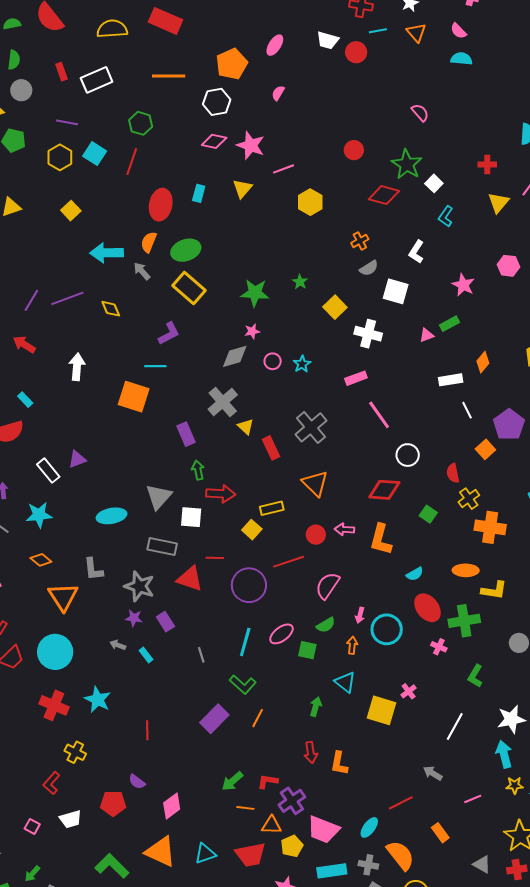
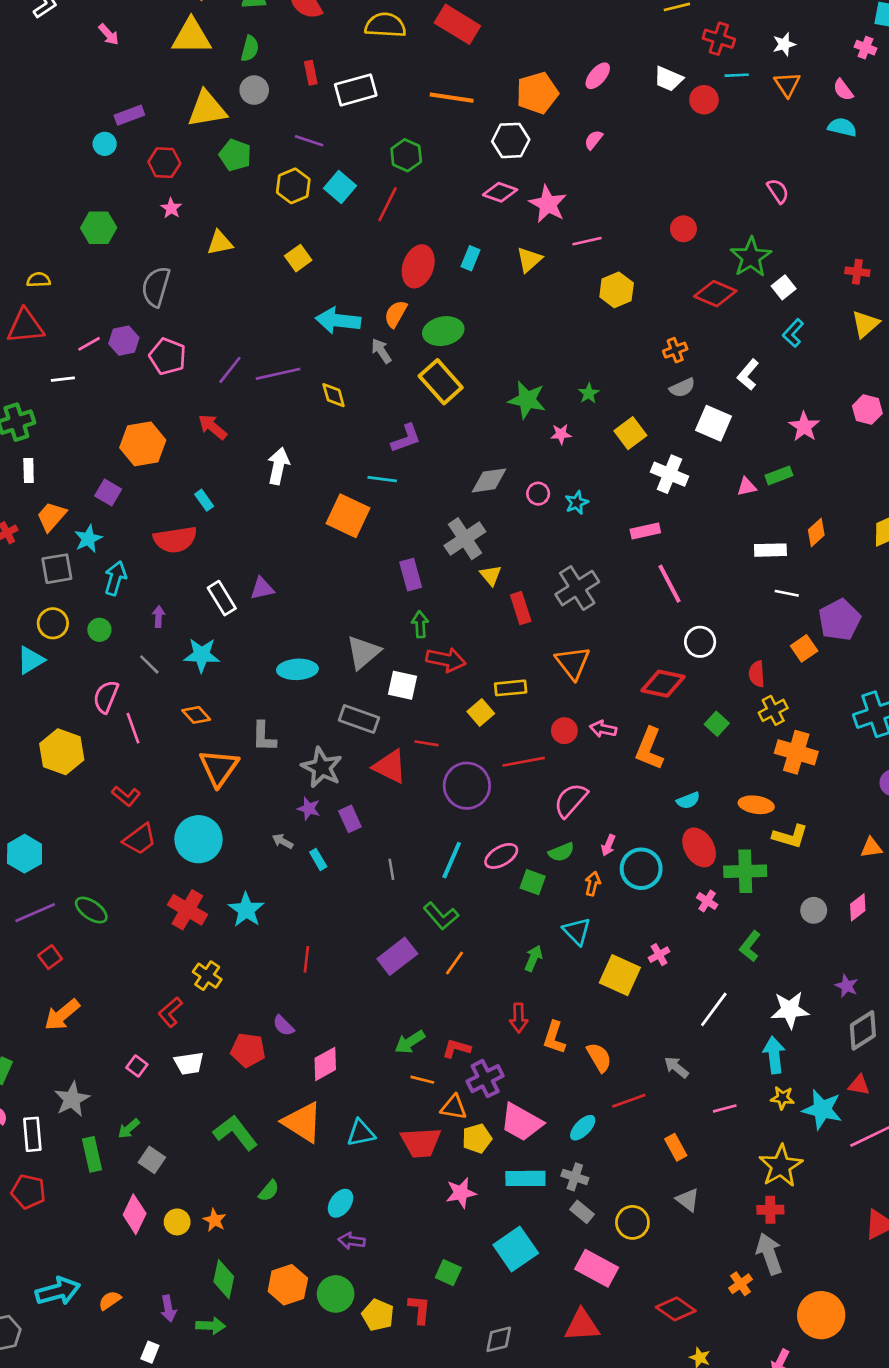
pink star: (252, 331) -> (561, 434), moved
white line: (467, 410) -> (787, 593), turned -60
orange semicircle: (400, 855) -> (599, 1057), moved, size x0.7
gray triangle: (482, 864) -> (688, 1200), moved

